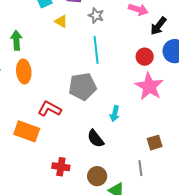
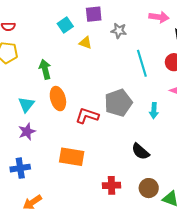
cyan line: (96, 50) -> (142, 63), moved
red L-shape: (50, 109) -> (87, 116), moved
cyan arrow: (115, 114) -> (154, 111), moved

